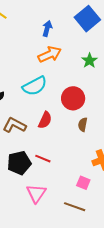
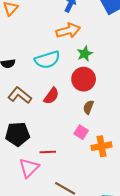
green star: (89, 61) -> (85, 54), moved
red line: (43, 159) -> (48, 152), moved, turned -35
pink square: (83, 183) -> (81, 132), moved

